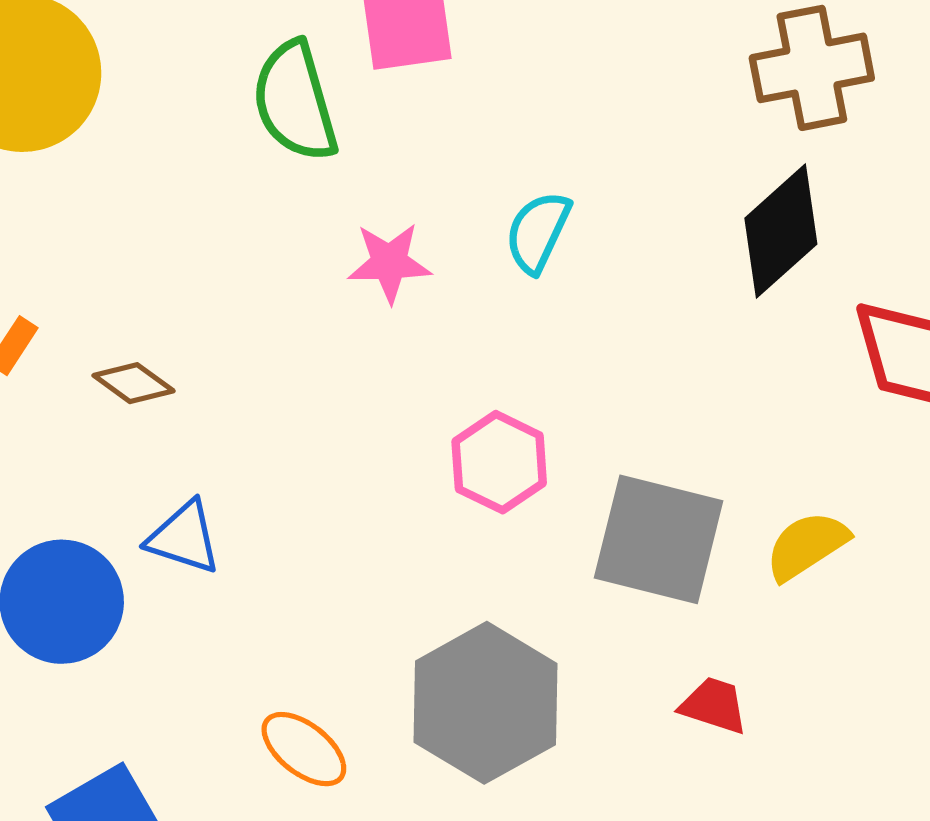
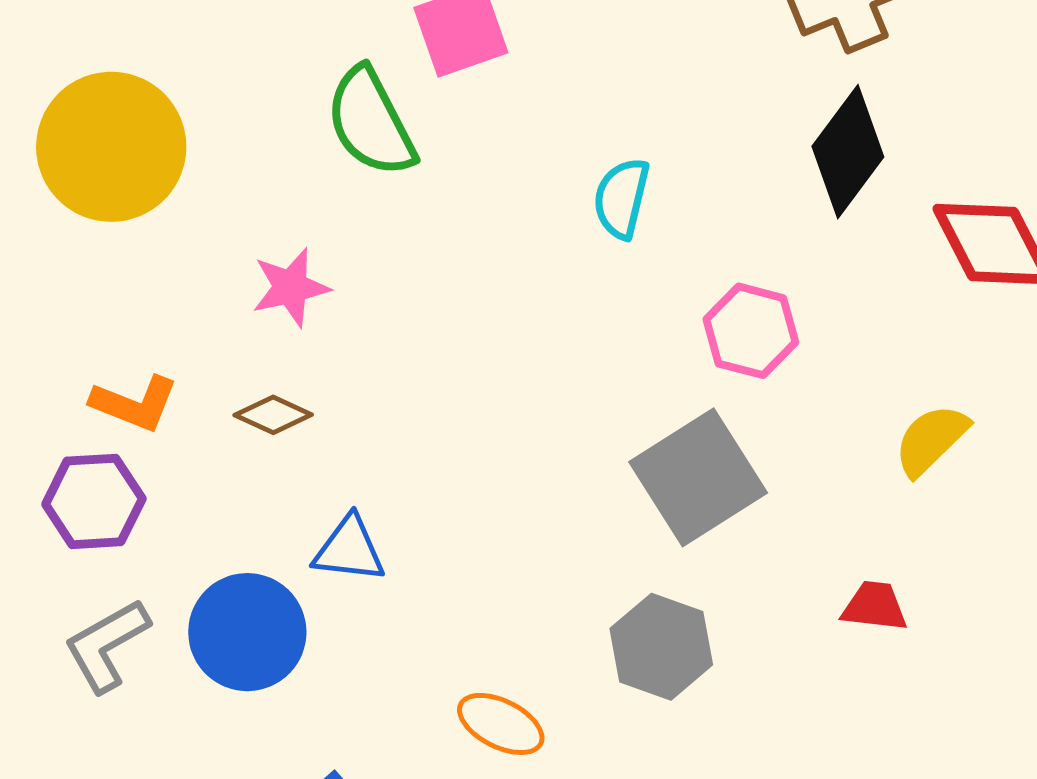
pink star: (389, 263) -> (291, 287), moved
pink hexagon: (499, 462) -> (751, 331), moved
gray square: (659, 539) -> (698, 477), moved, turned -35
gray hexagon: (486, 703) -> (661, 647), size x0.7

